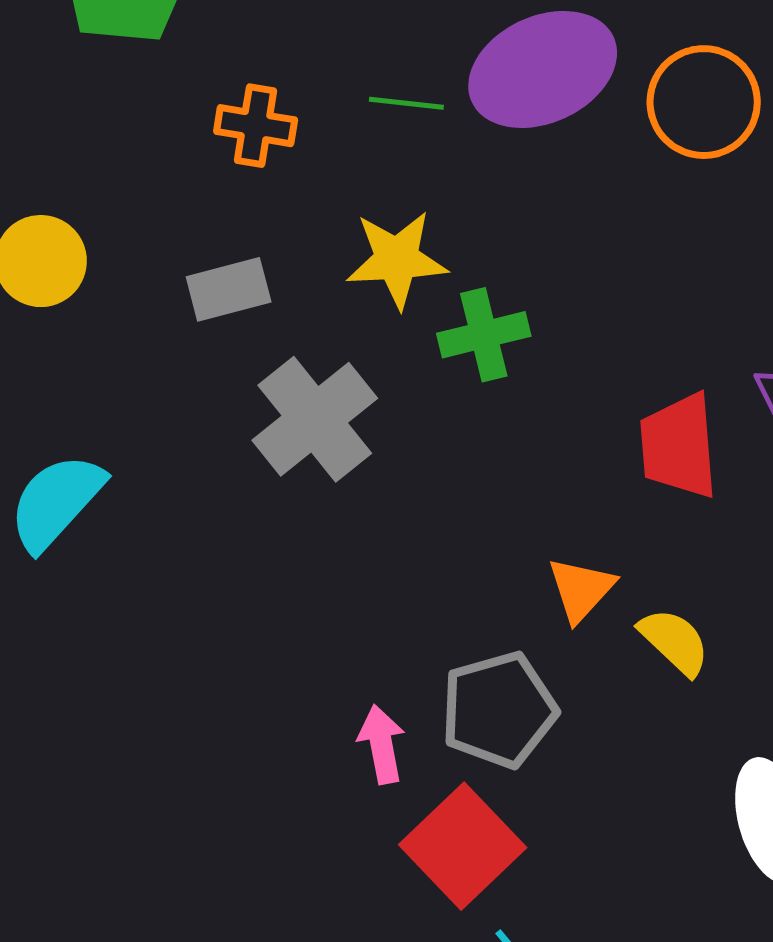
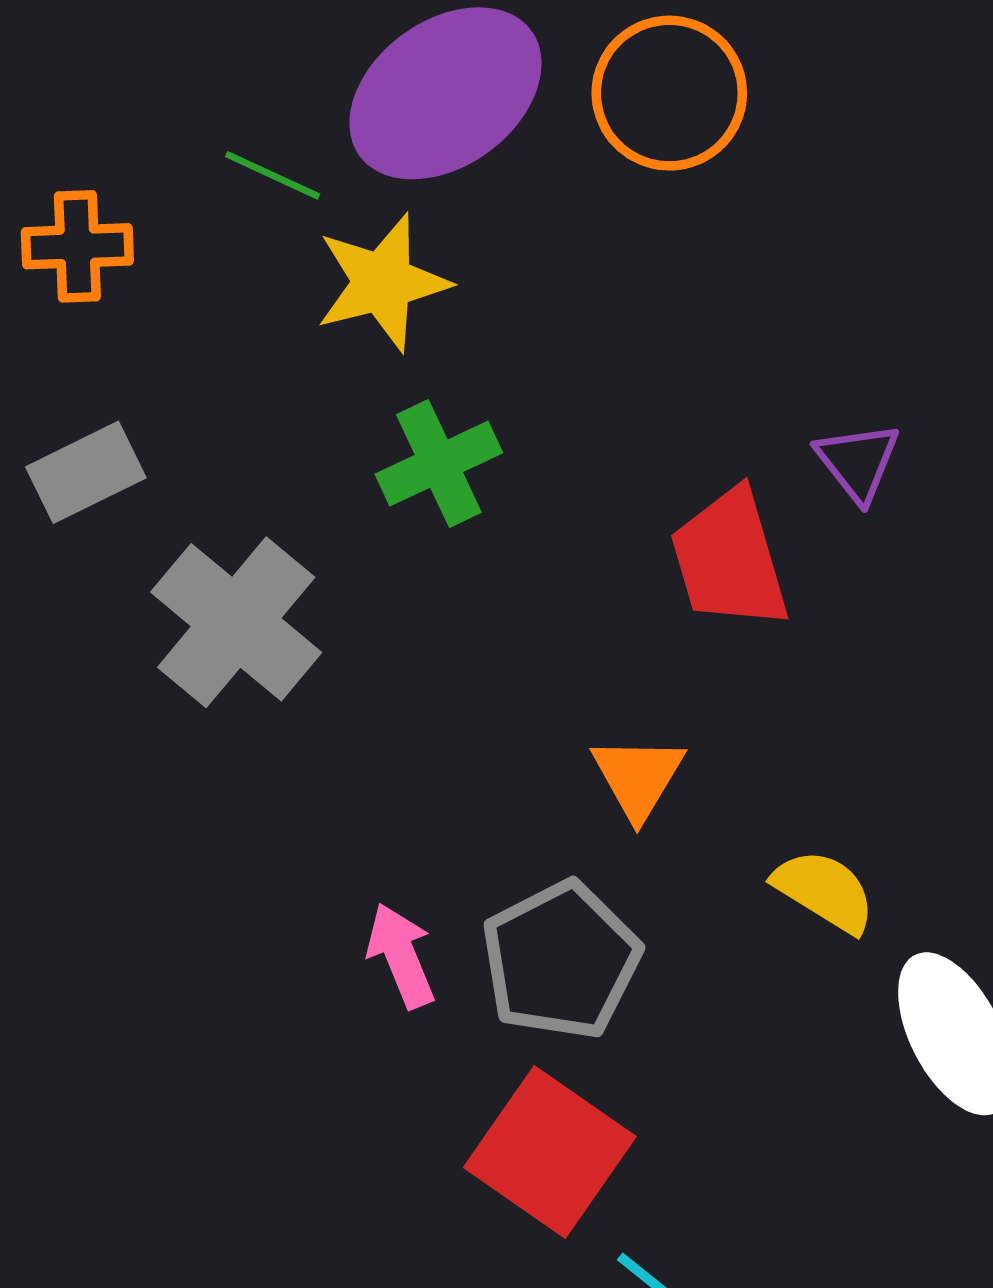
green line: (406, 103) -> (273, 175), turned 30
yellow star: (397, 259) -> (382, 282), moved
yellow semicircle: (674, 641) -> (824, 891), moved
pink arrow: (382, 744) -> (401, 956), moved

